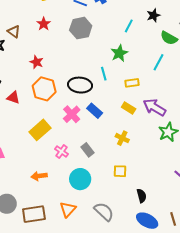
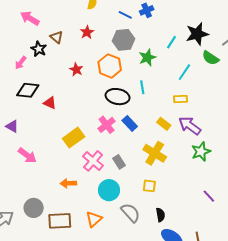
black star: (153, 15) -> (197, 34), size x1.6
green star: (119, 53) -> (147, 58), moved
cyan line: (159, 62) -> (184, 72), moved
yellow rectangle: (132, 83) -> (181, 99), moved
orange hexagon: (44, 89) -> (110, 66), moved
yellow cross: (122, 138) -> (155, 153), size x1.6
pink cross: (62, 151) -> (93, 161), size x1.5
black semicircle: (142, 196) -> (160, 215), moved
gray semicircle: (104, 212) -> (130, 213), moved

